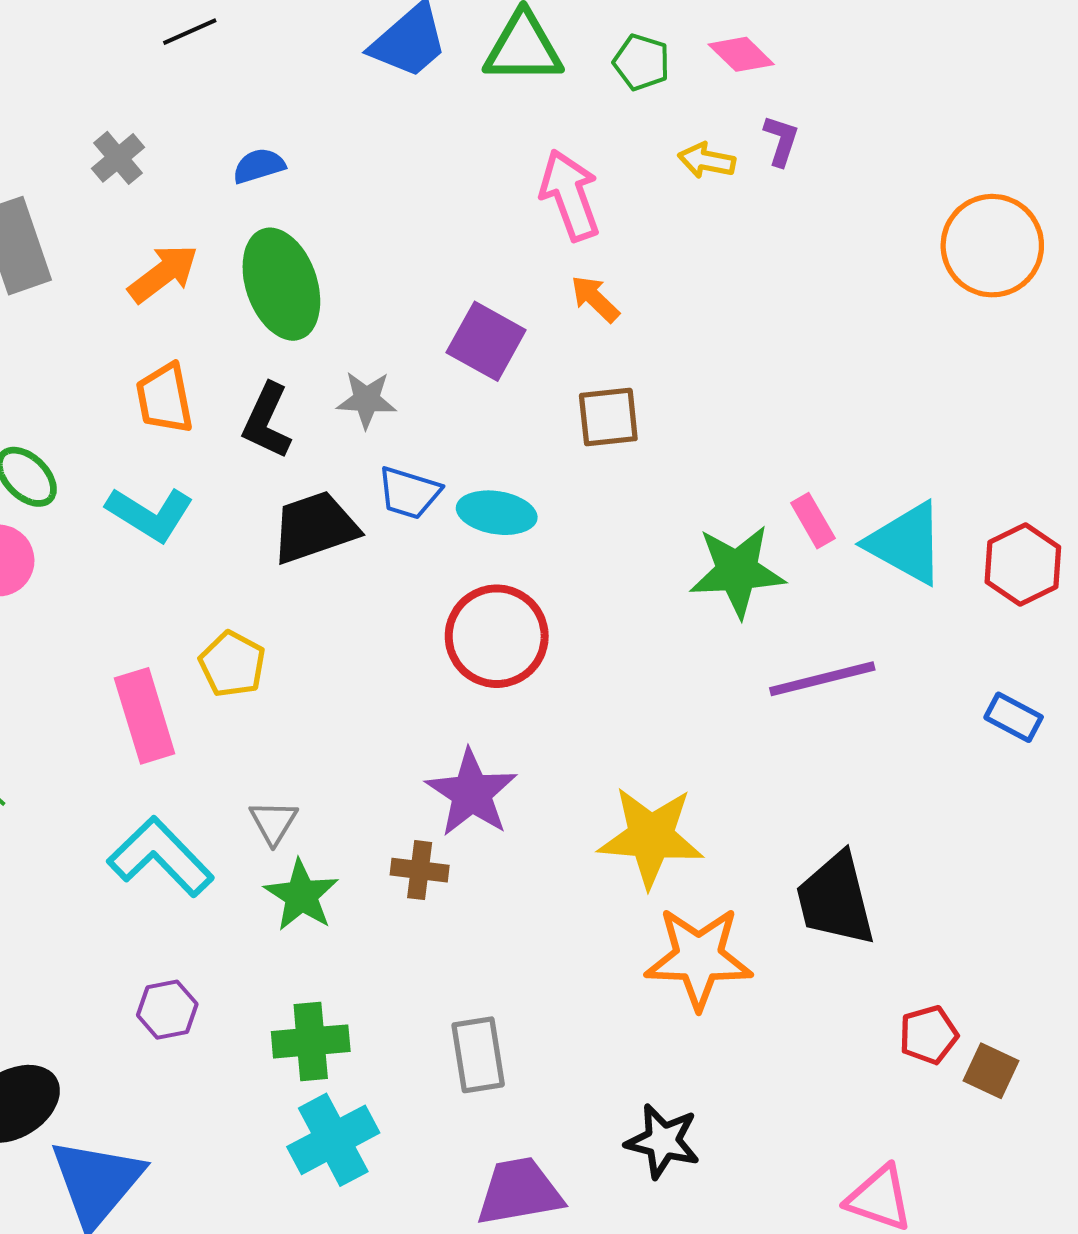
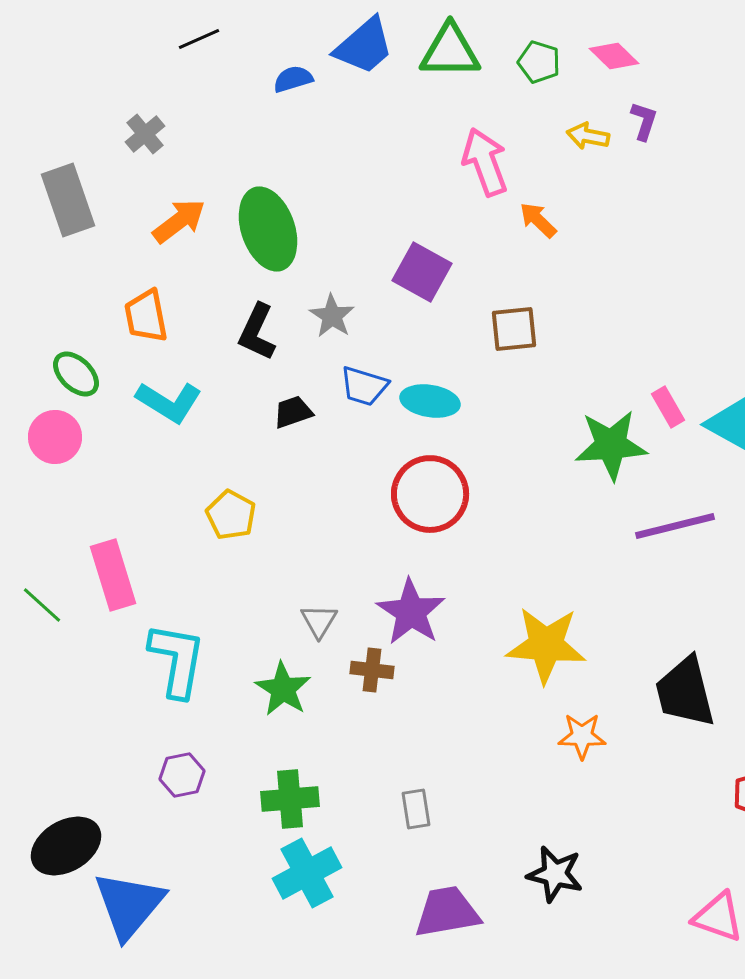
blue semicircle: (259, 166) -> (293, 79), moved
orange arrow: (595, 299) -> (538, 220), moved
orange trapezoid: (165, 398) -> (146, 316), moved
gray star: (366, 400) -> (332, 316), turned 30
black trapezoid: (315, 527) -> (293, 412), size x0.6
pink rectangle: (145, 716) -> (113, 575), moved
gray triangle: (273, 822) -> (319, 621), moved
cyan L-shape: (161, 857) -> (177, 660), turned 54
orange star: (699, 958) -> (582, 736), size x0.6
gray rectangle: (478, 1055) -> (416, 809), size x0.7

